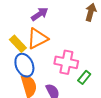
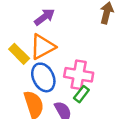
blue ellipse: (24, 65) -> (43, 77), moved
green rectangle: (84, 77) -> (81, 94), moved

